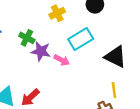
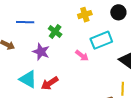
purple star: (41, 51) -> (41, 52), moved

